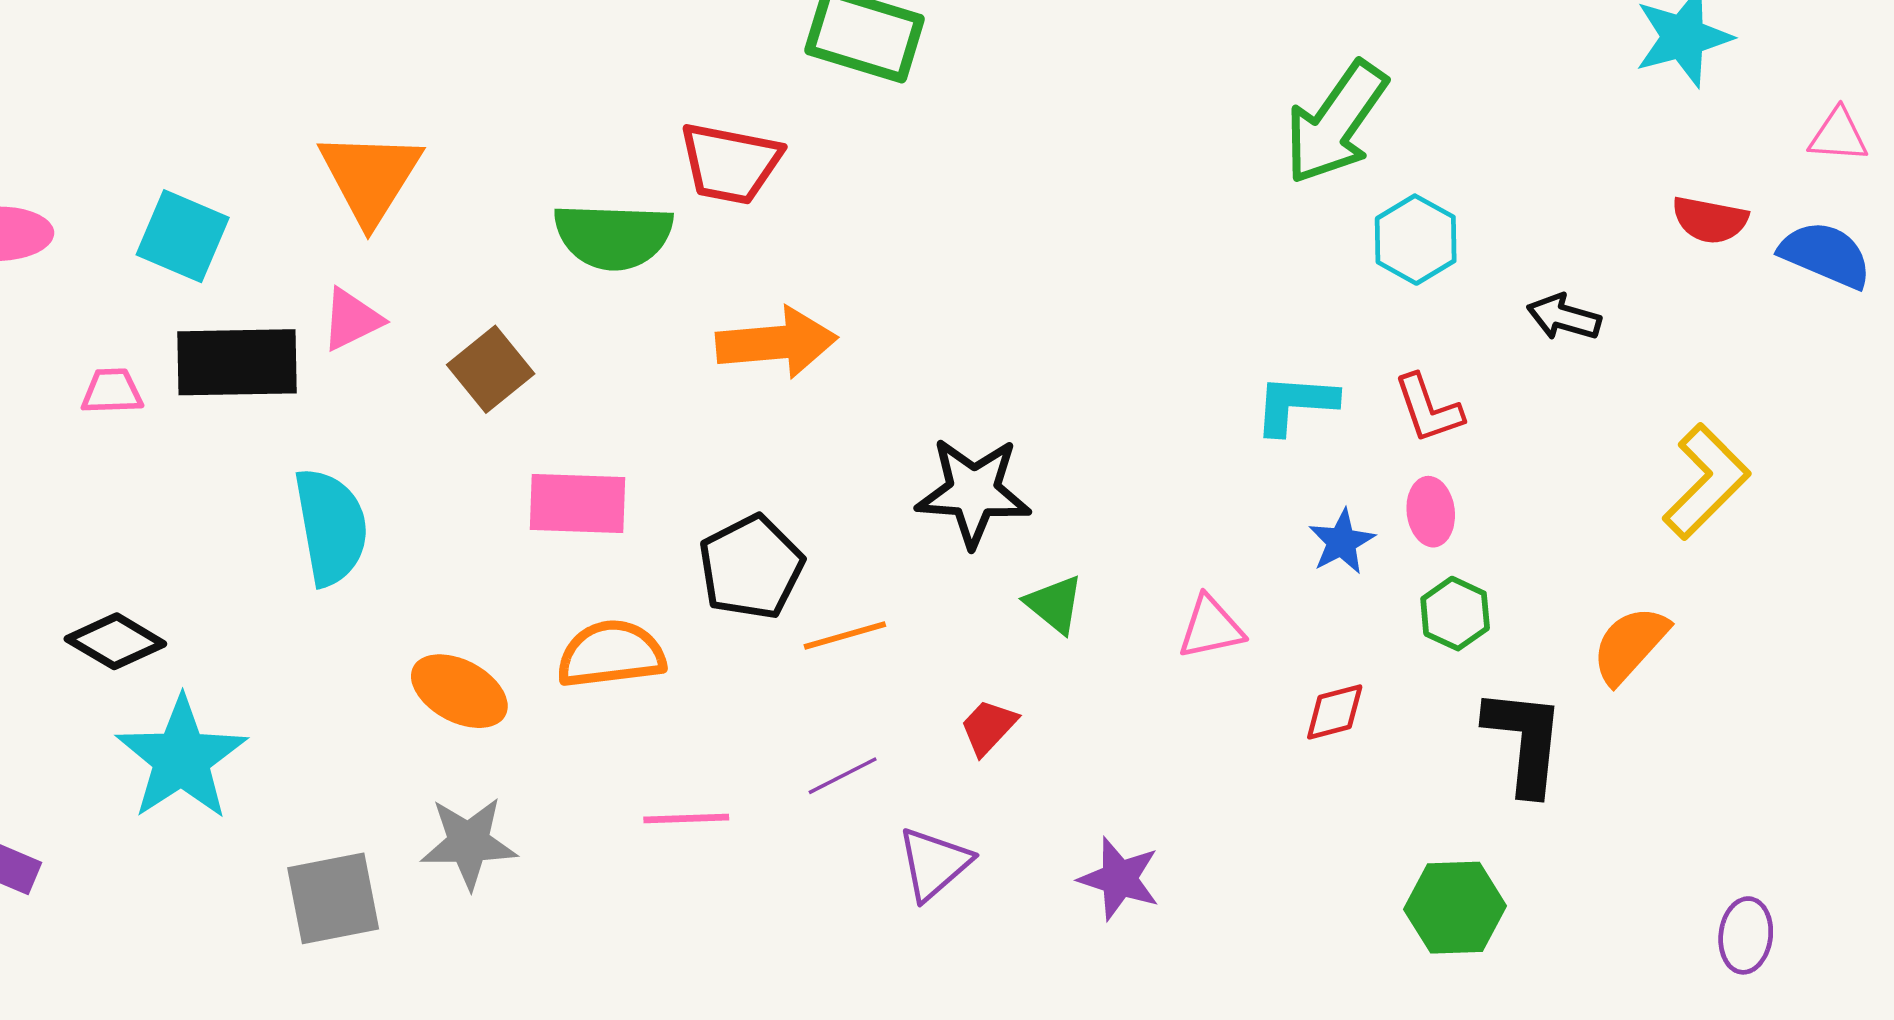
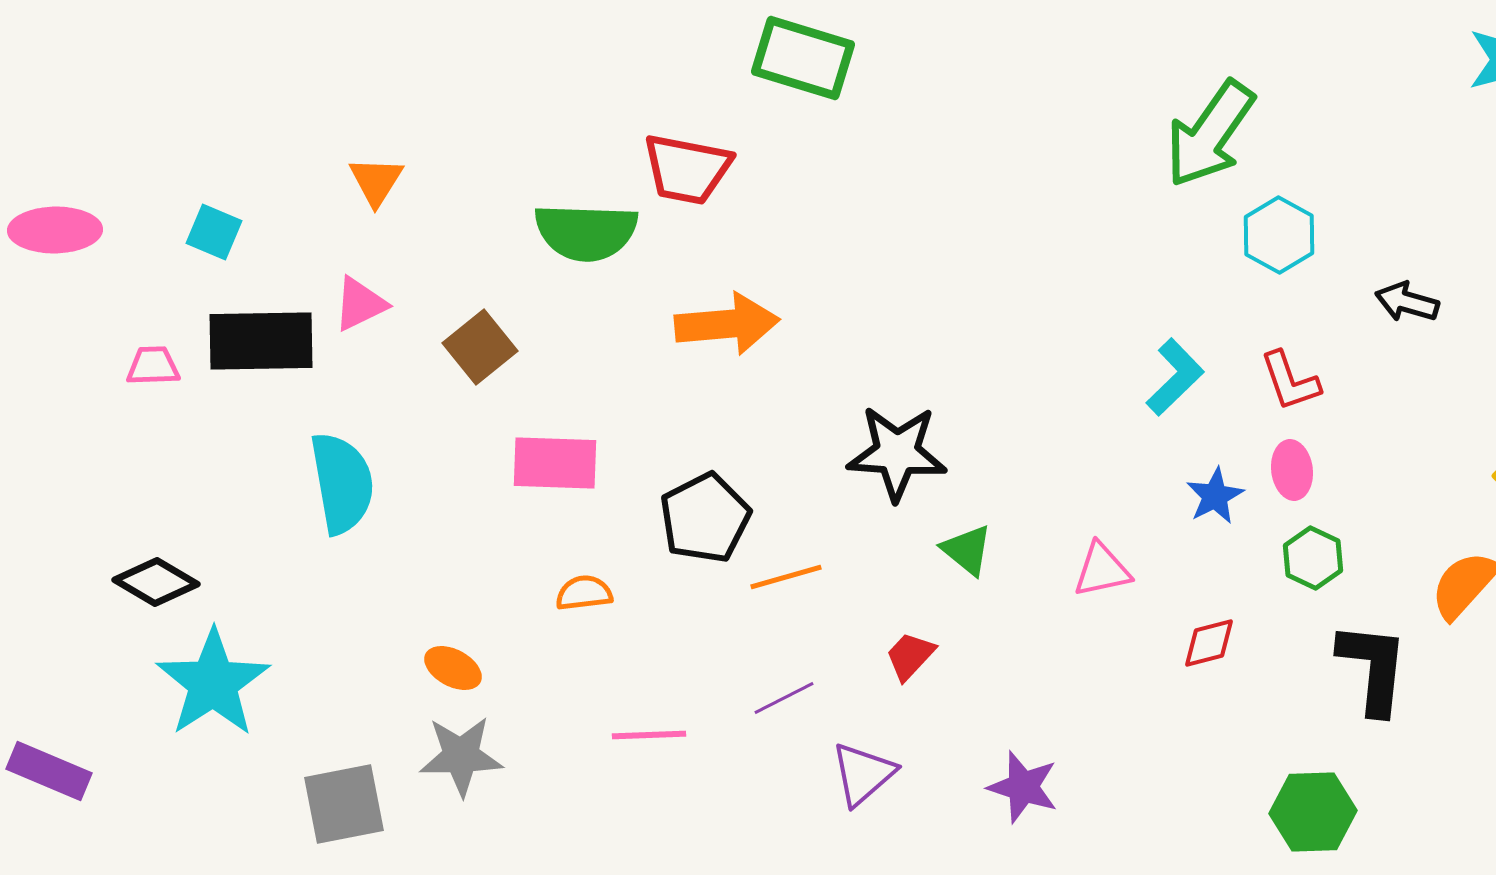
orange triangle: (370, 177) -> (376, 181), size x0.6
cyan square: (183, 236) -> (214, 232), size x0.7
cyan L-shape: (1295, 404) -> (1175, 377), turned 132
orange semicircle: (611, 654) -> (584, 593), size x0.6
orange ellipse: (459, 691) -> (453, 668), moved, size x0.7

